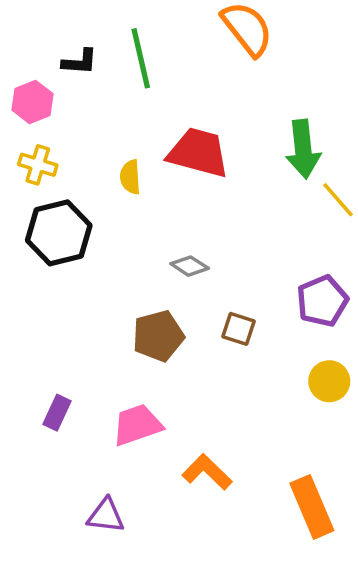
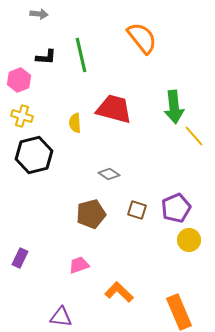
purple pentagon: (322, 301) -> (176, 208), moved
purple rectangle: (57, 413) -> (20, 258), moved
pink trapezoid: (137, 425) -> (79, 265), size x0.7

